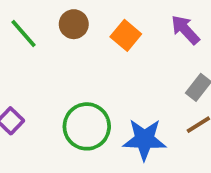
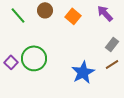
green circle: (87, 126) -> (34, 58), moved
blue star: (144, 139) -> (83, 72), turned -30

